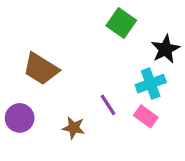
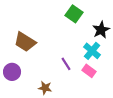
cyan cross: (151, 84) -> (92, 51), turned -30
brown star: (74, 128) -> (45, 88), moved

